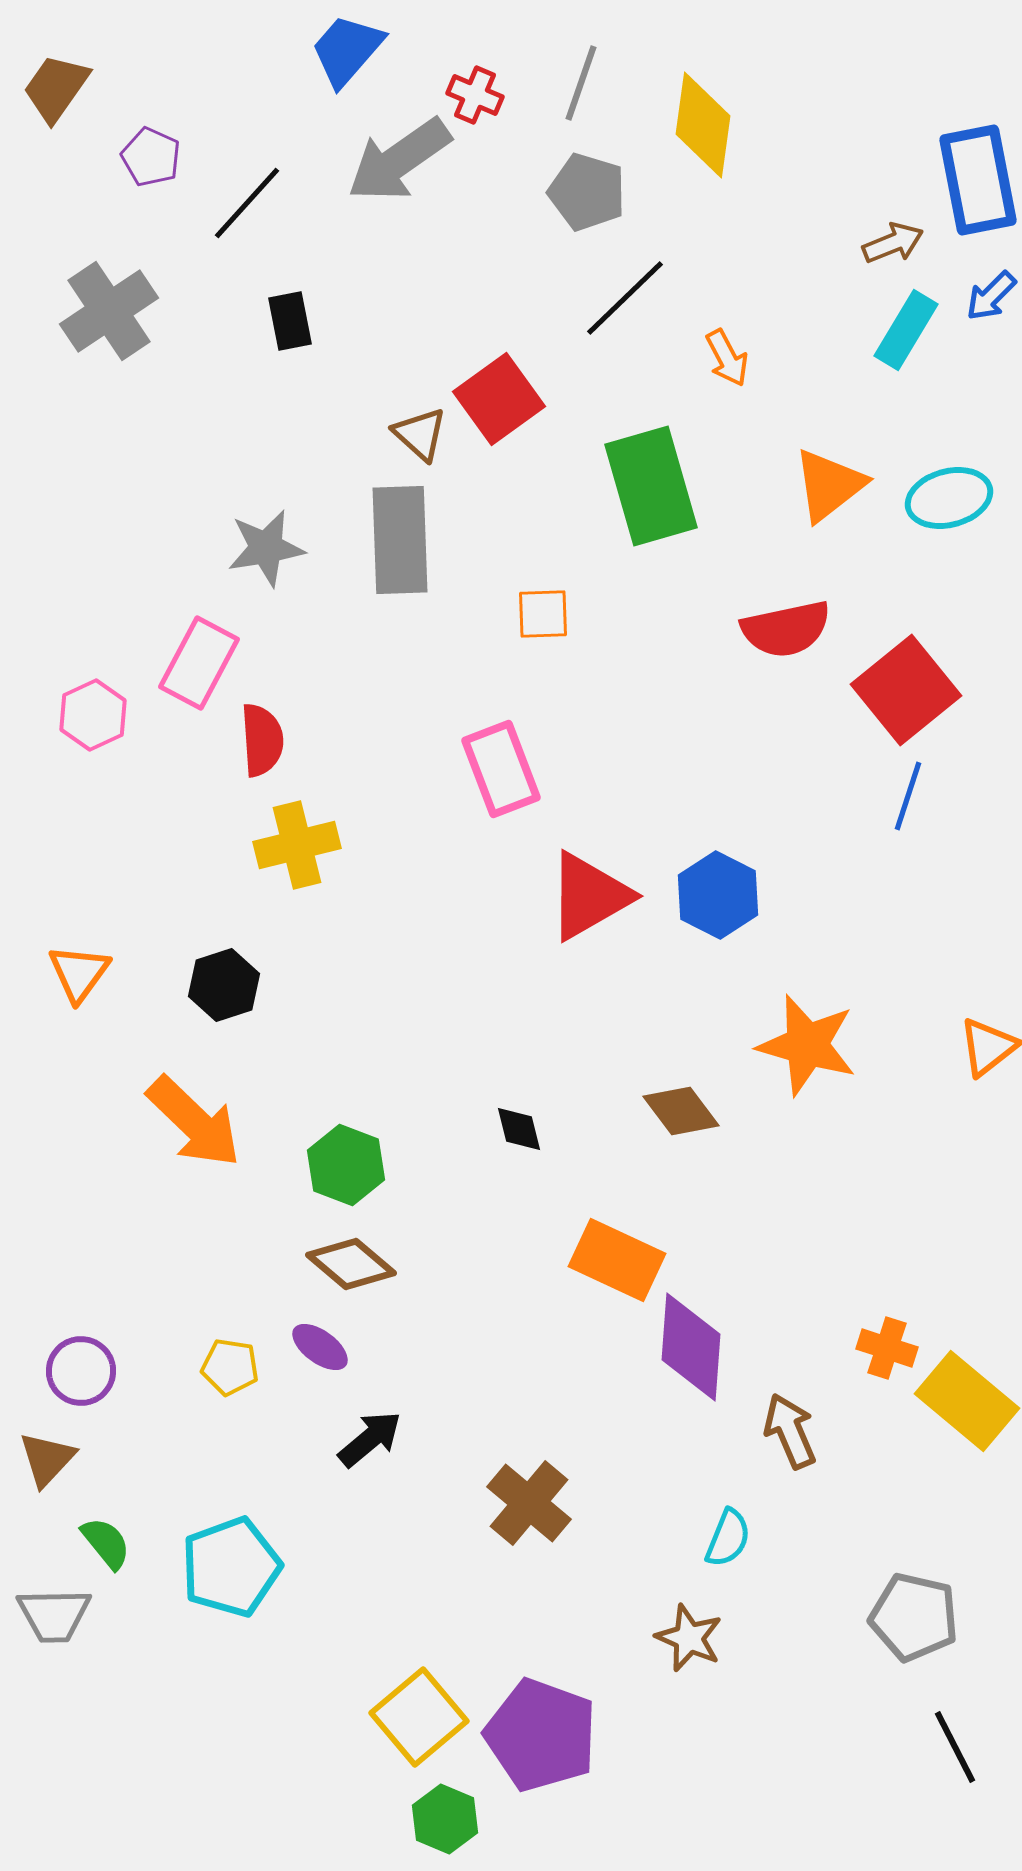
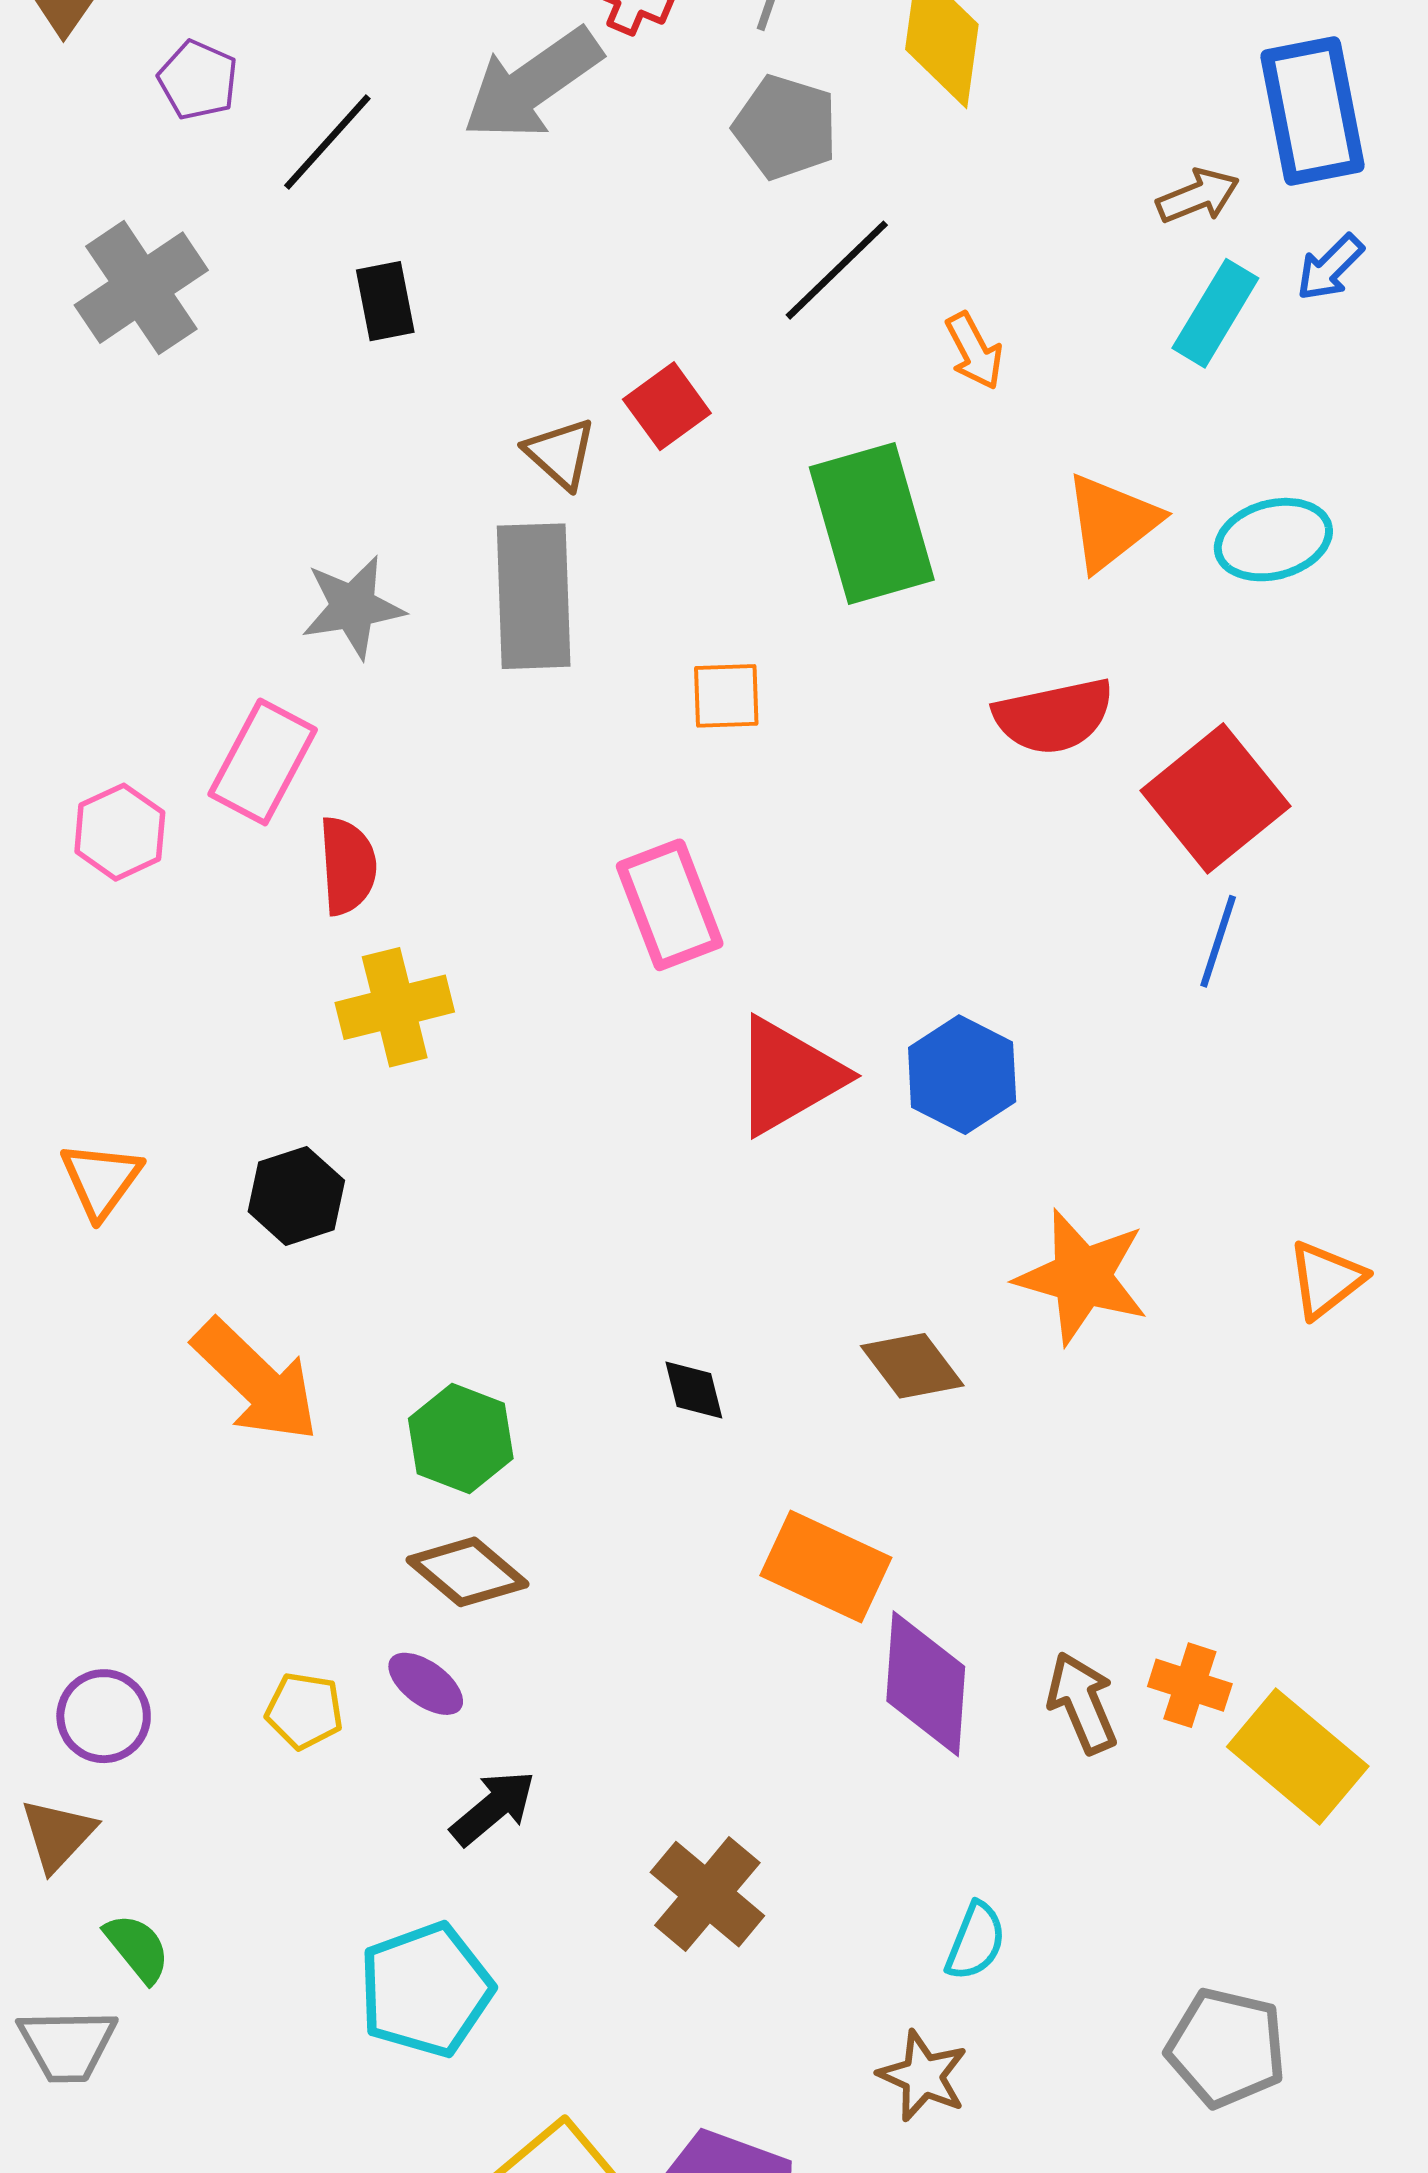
red square: (499, 399) -> (667, 406), size x0.7
brown arrow: (790, 1431) -> (1082, 1703), moved
cyan pentagon: (231, 1567) -> (426, 1990), moved

